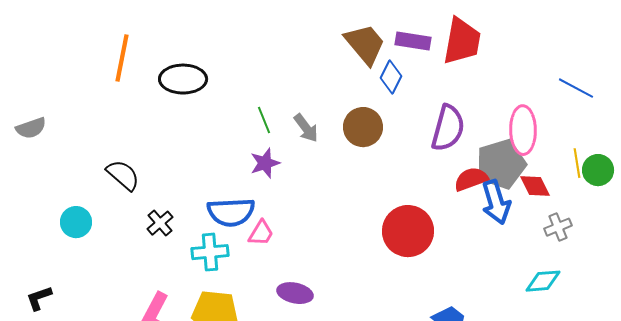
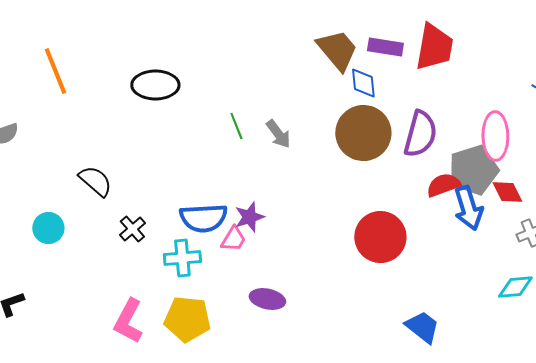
orange line: (122, 58) -> (55, 71), moved, turned -33
blue diamond: (391, 77) -> (363, 83), turned -32
brown circle: (363, 127) -> (363, 133), moved, size x1.4
purple star: (265, 163) -> (249, 217), moved

